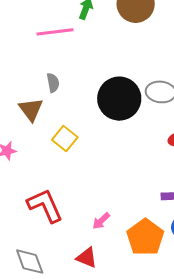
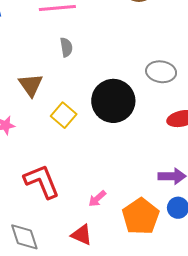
gray semicircle: (53, 83) -> (66, 47), moved
black circle: (119, 99) -> (113, 101), moved

